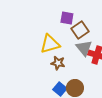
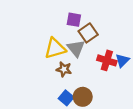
gray triangle: (84, 48) -> (76, 48), moved

